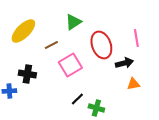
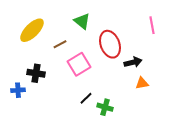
green triangle: (73, 22) -> (82, 21), turned -48
pink line: (136, 38) -> (152, 25), moved

